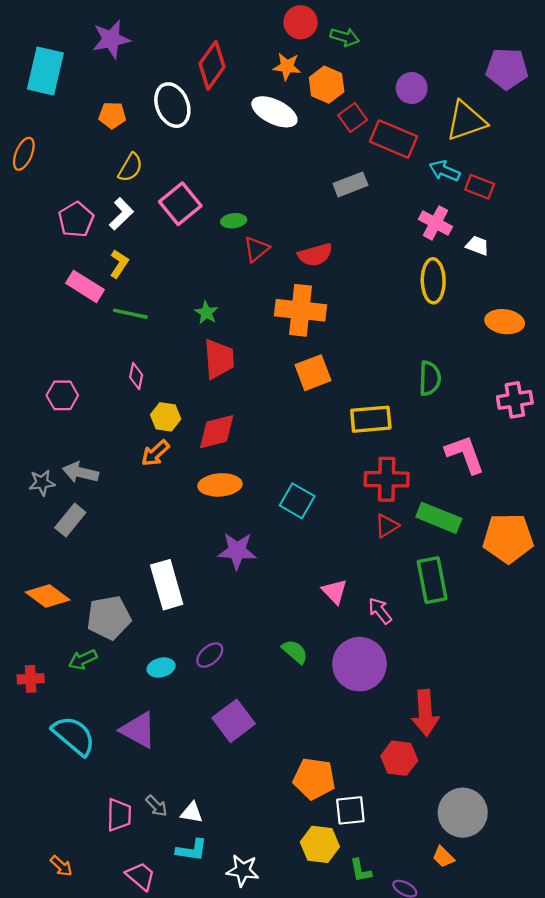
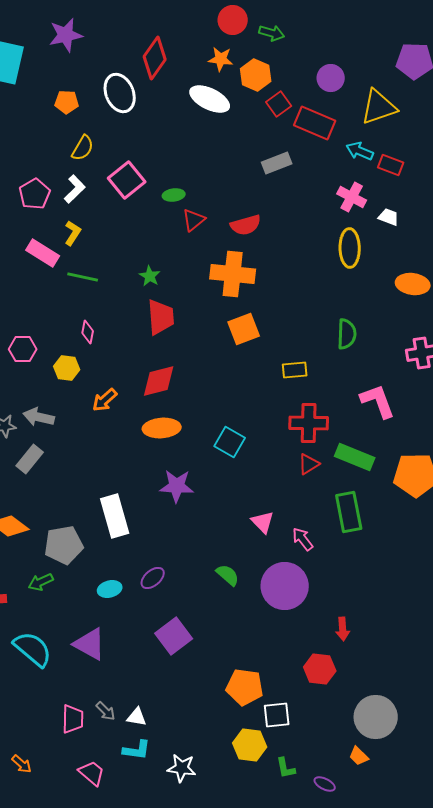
yellow hexagon: (166, 417) -> (67, 368), moved
yellow rectangle: (371, 419) -> (295, 370), size x0.7
red arrow: (425, 713) -> (343, 629), size x0.6

